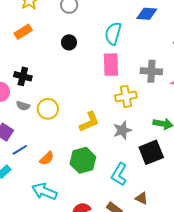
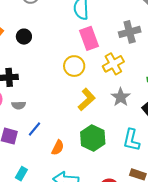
black circle: (69, 42) -> (24, 37), moved
yellow circle: (48, 109) -> (74, 66), moved
blue line: (20, 150) -> (35, 129), moved

